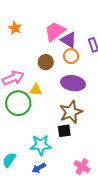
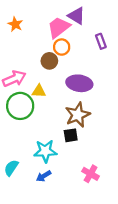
purple triangle: (69, 40) -> (76, 16), moved
orange circle: (71, 56) -> (62, 47), moved

